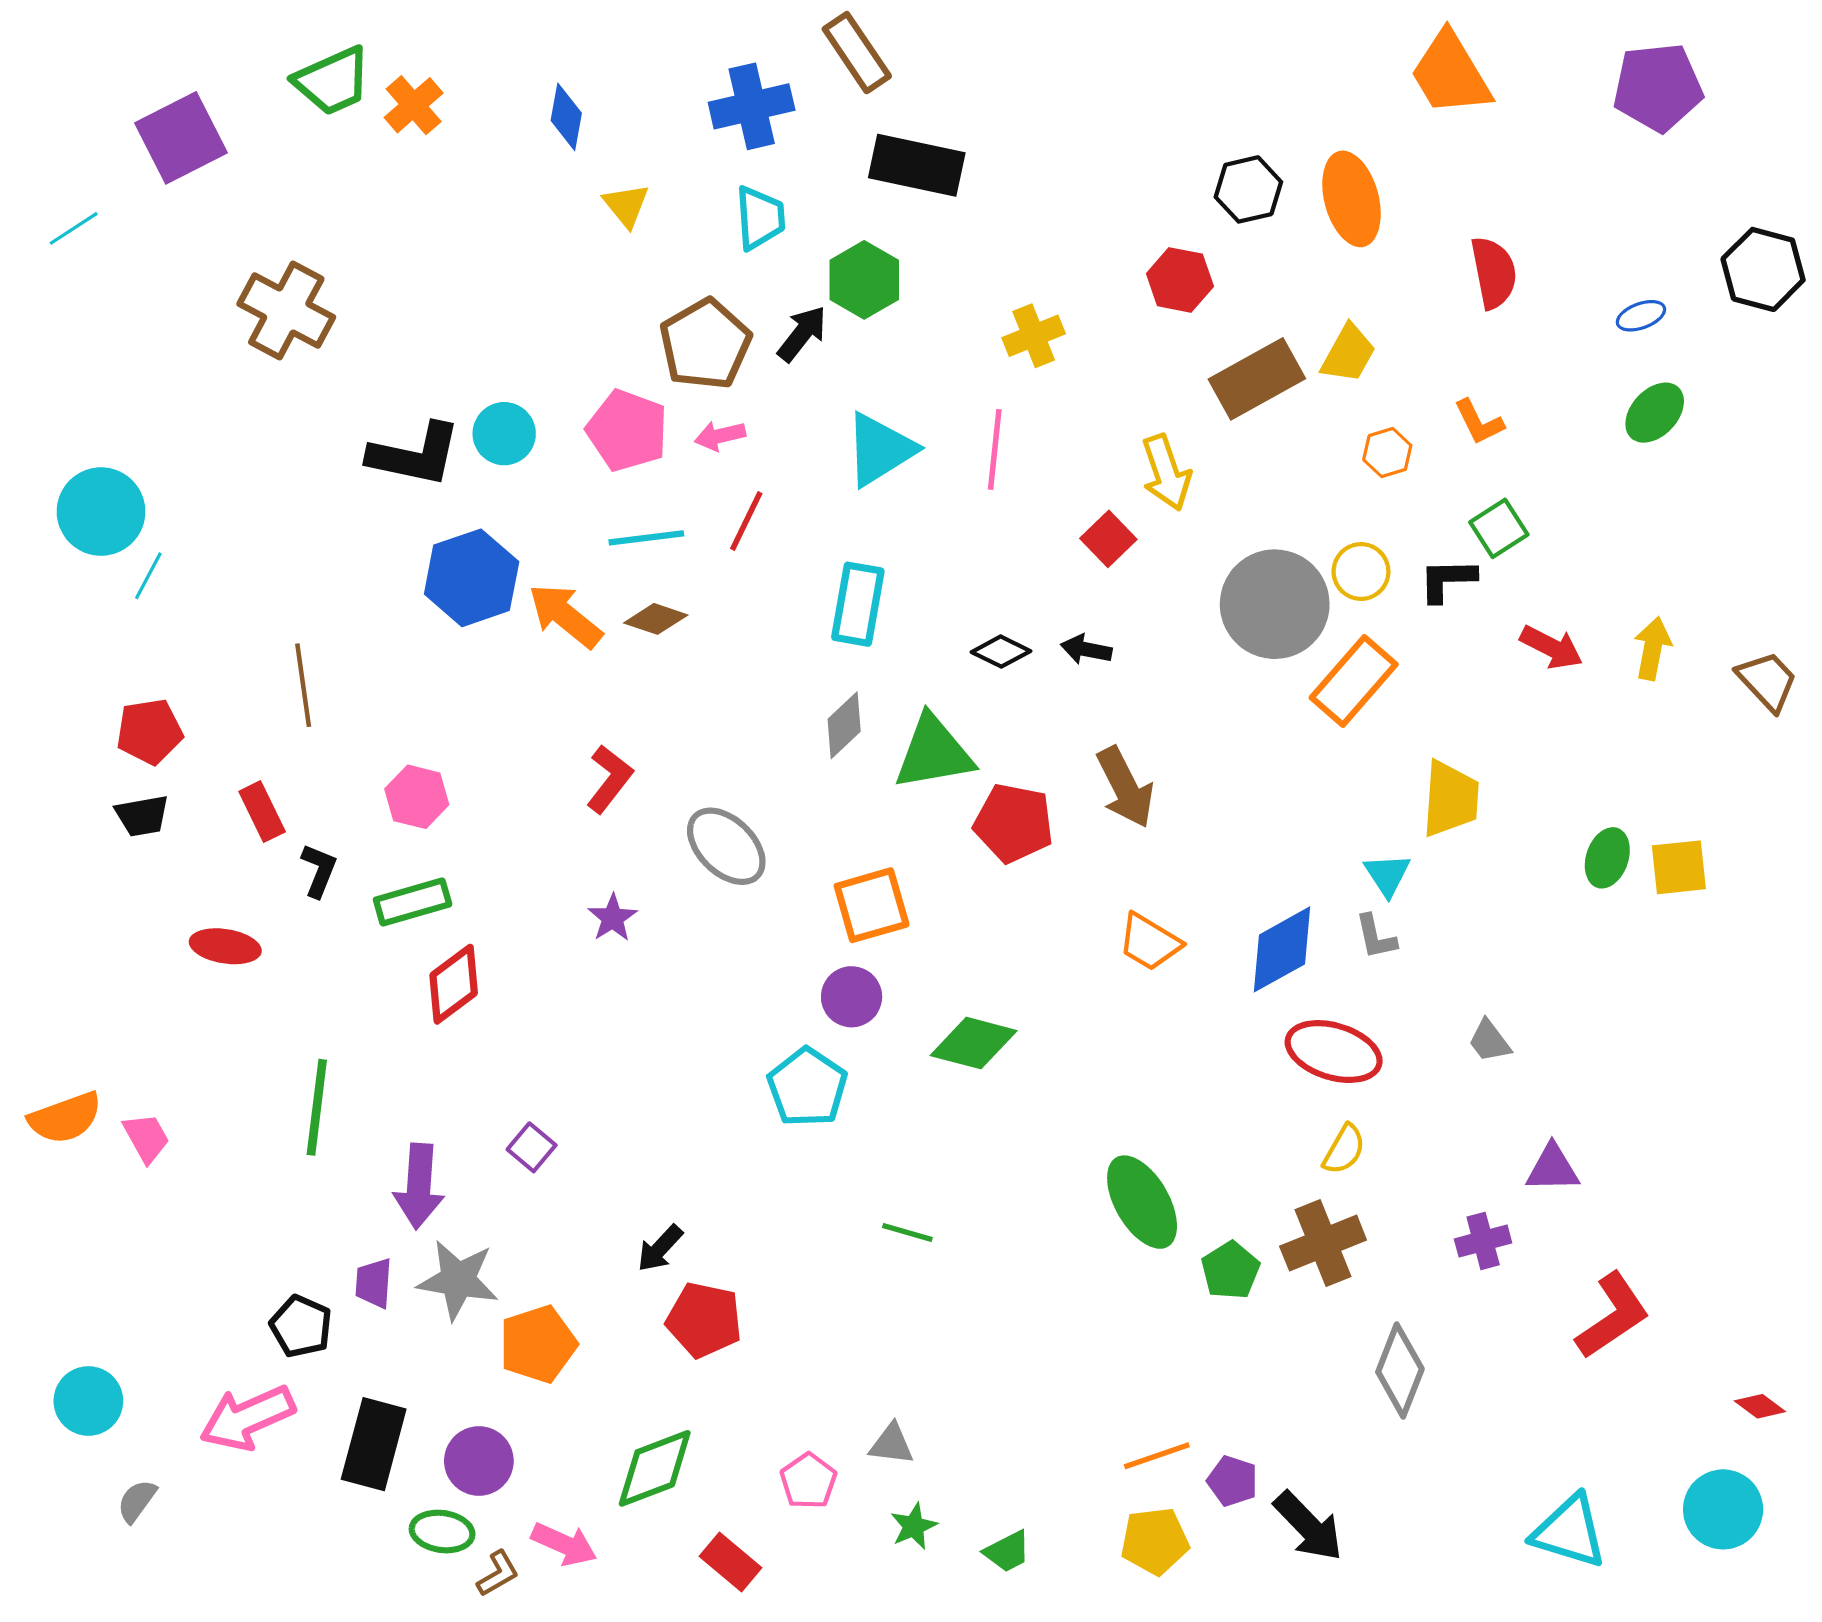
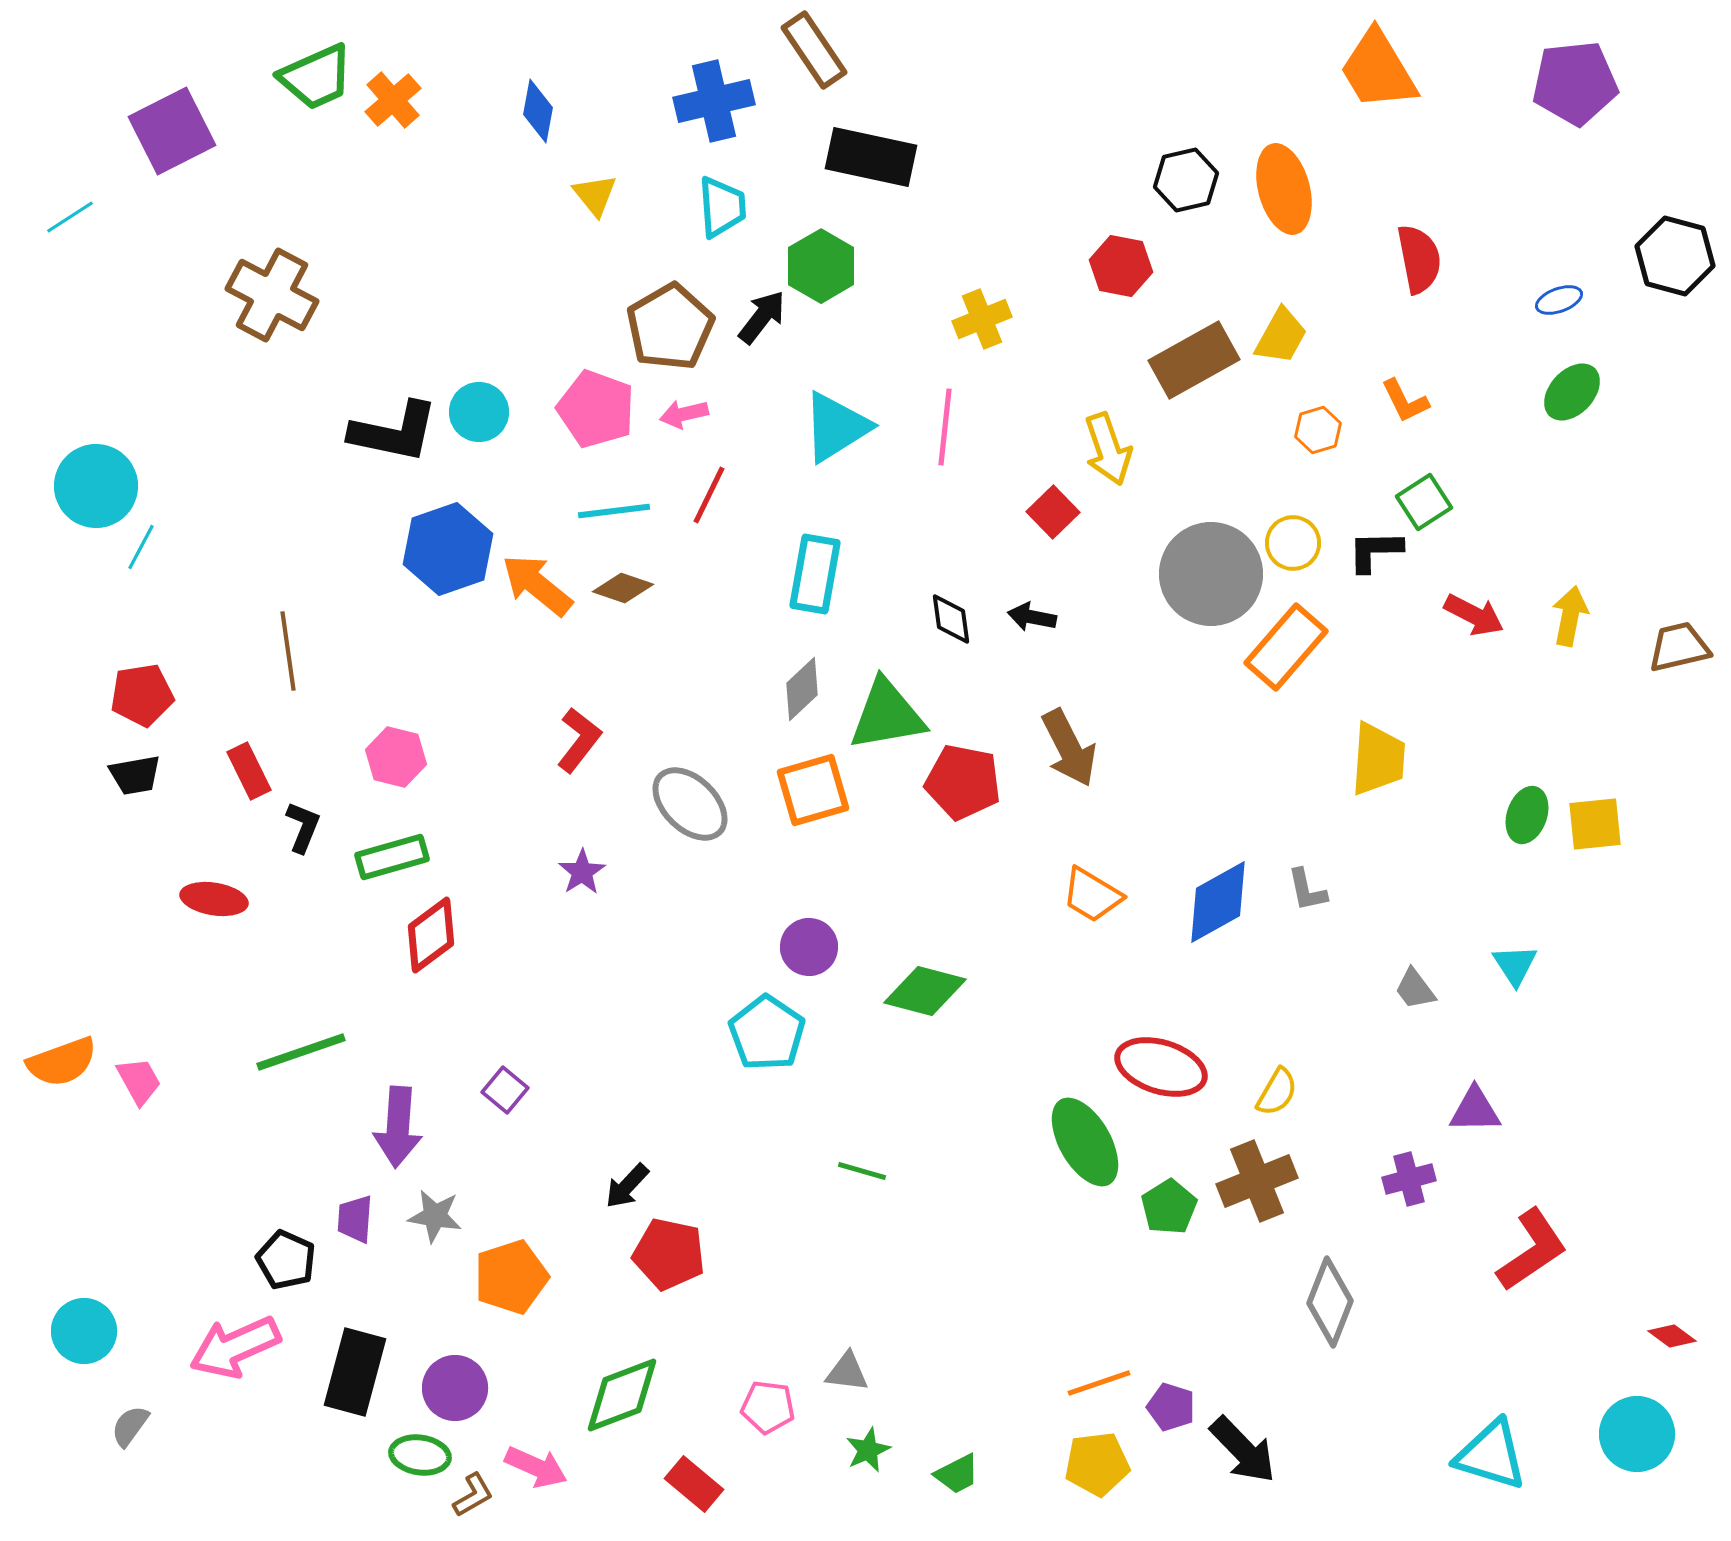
black diamond: (1001, 652) -> (951, 619), turned 56
brown trapezoid: (1767, 681) -> (1679, 647), turned -60
cyan triangle: (1387, 875) -> (1515, 965), moved
orange square: (872, 905) -> (813, 790), moved
red ellipse: (1334, 1052) -> (1161, 1067), moved
green line: (317, 1107) -> (301, 1052), turned 64
gray star: (458, 1280) -> (435, 1216), size x0.7
pink pentagon: (808, 1481) -> (768, 1407), turned -30

